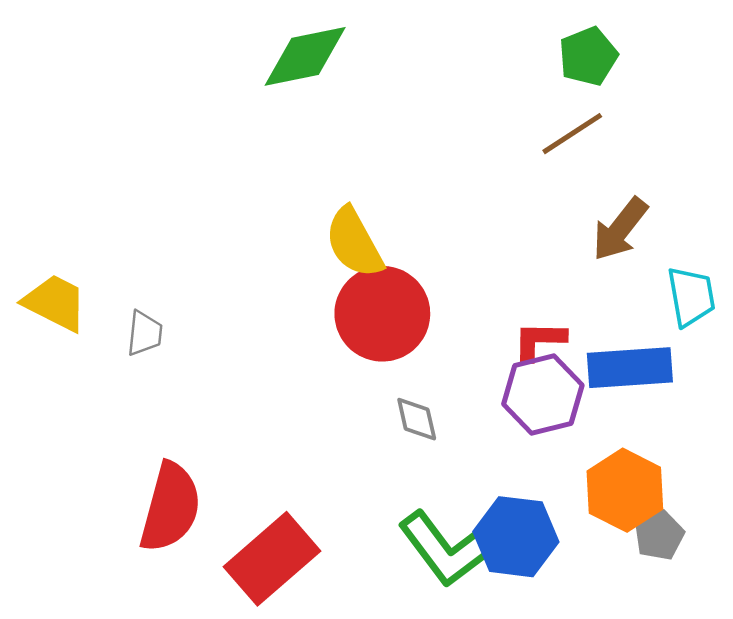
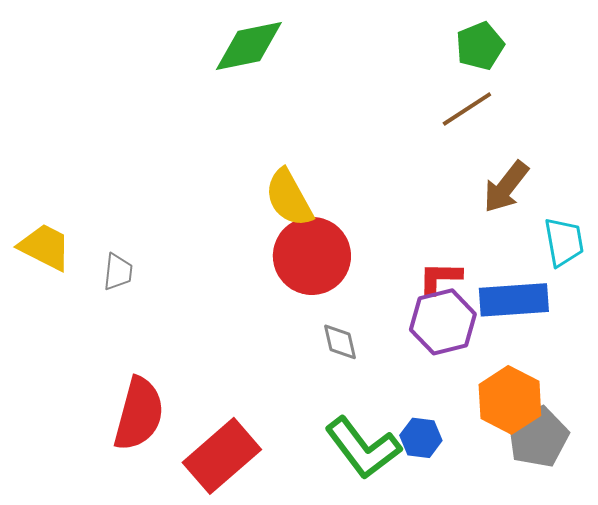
gray pentagon: (659, 536) -> (538, 437), size x1.5
blue hexagon: (516, 537) -> (421, 438), size x0.6

